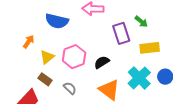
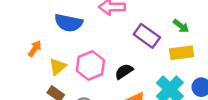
green arrow: (141, 22) -> (181, 26), moved
purple rectangle: (121, 33) -> (147, 36), turned -35

